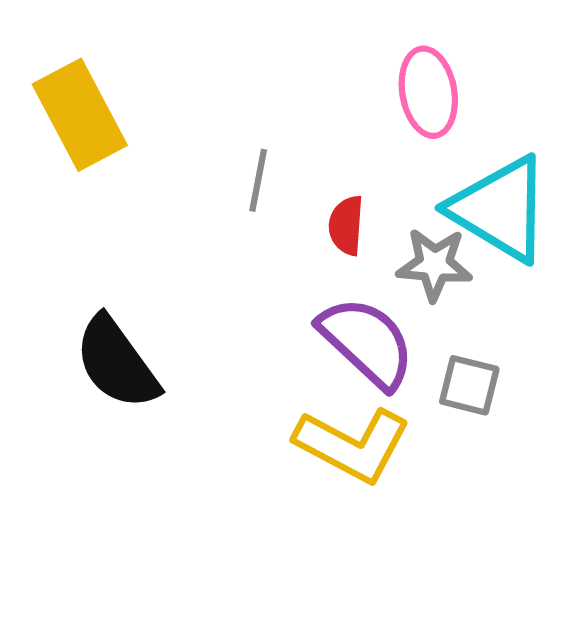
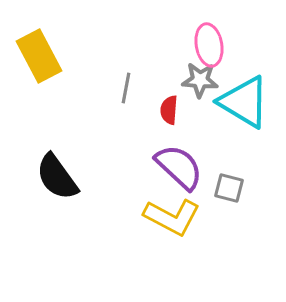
gray star: (434, 264) -> (200, 80), moved

